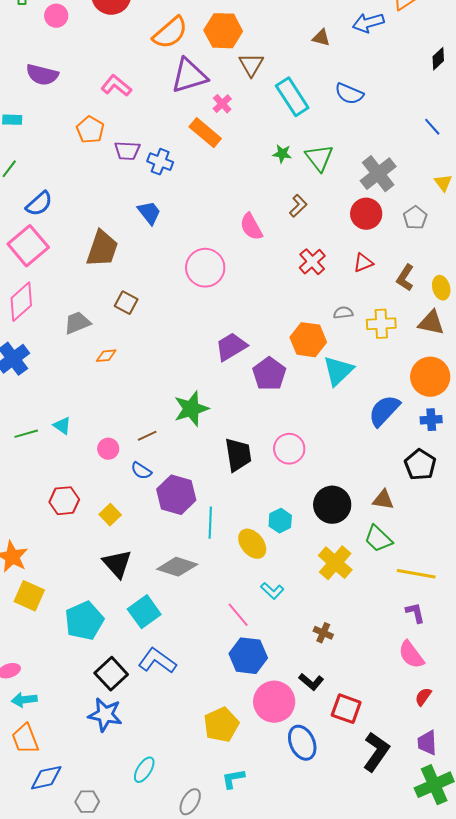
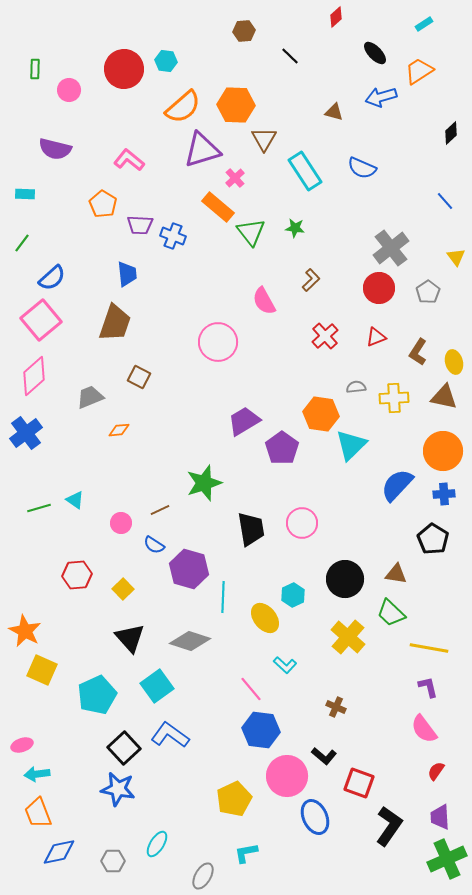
green triangle: (319, 158) -> (251, 232), moved
blue trapezoid: (149, 213) -> (127, 274), moved, turned 32
gray hexagon: (87, 802) -> (113, 861), moved

